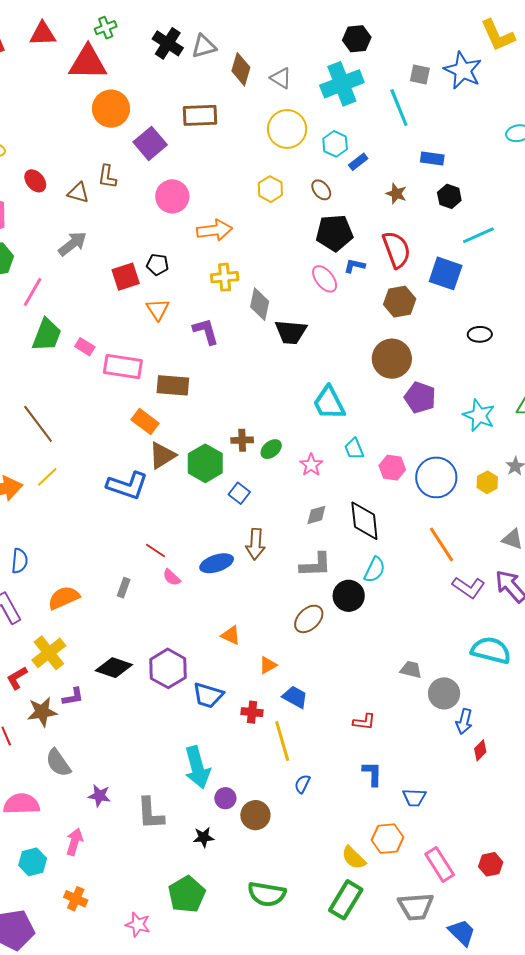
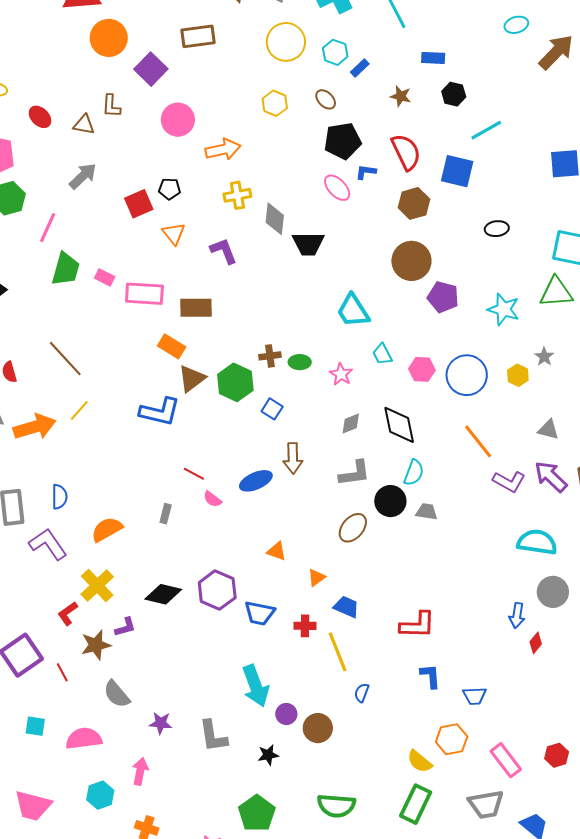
green ellipse: (271, 449) -> (300, 362), turned 45
gray trapezoid: (411, 670) -> (427, 512), moved
gray circle: (444, 693) -> (553, 592), moved
red L-shape: (364, 722) -> (417, 625), size x1.6

